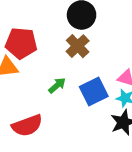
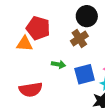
green arrow: (57, 85) -> (58, 64), turned 40

